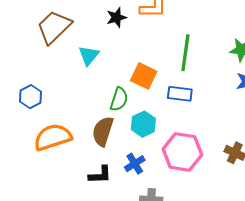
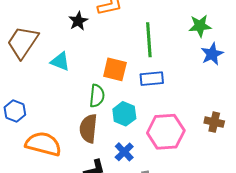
cyan triangle: (89, 55) -> (60, 61), turned -35
orange semicircle: (53, 137) -> (43, 144), turned 45

